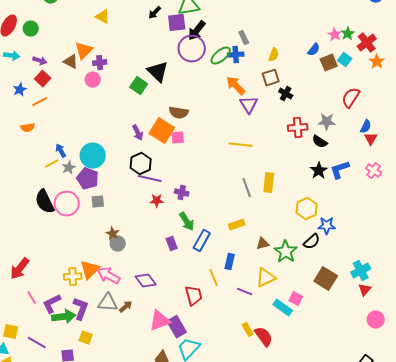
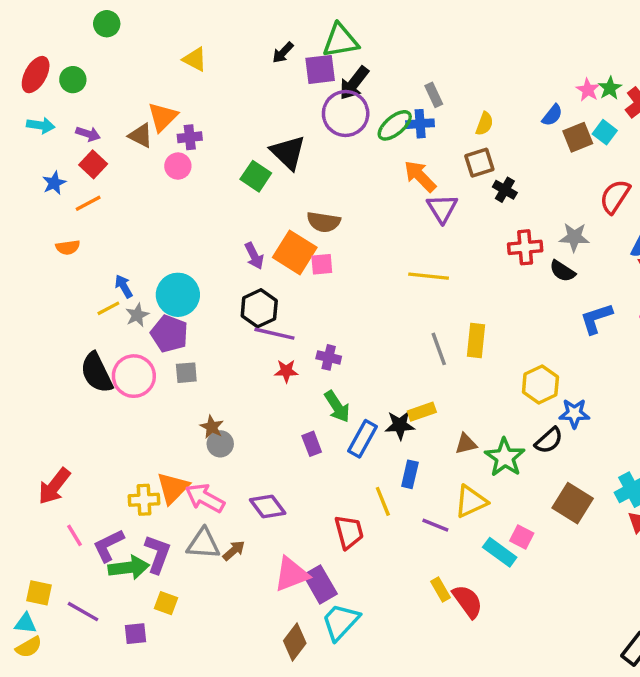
black star: (319, 171) -> (400, 425), moved, turned 30

